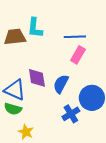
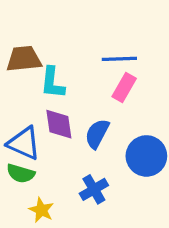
cyan L-shape: (35, 28) -> (53, 83), moved
blue cross: (71, 114) -> (94, 189), moved

